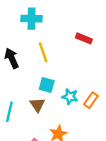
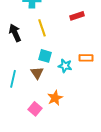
red rectangle: (84, 38) -> (77, 16), turned -40
orange rectangle: (91, 100) -> (86, 58), moved, turned 56

